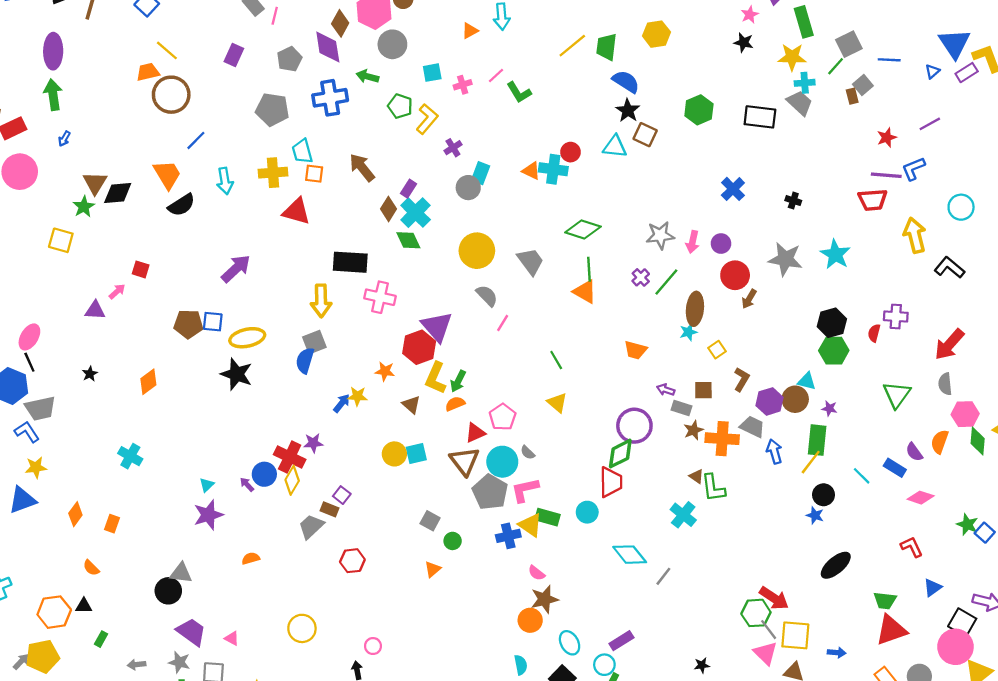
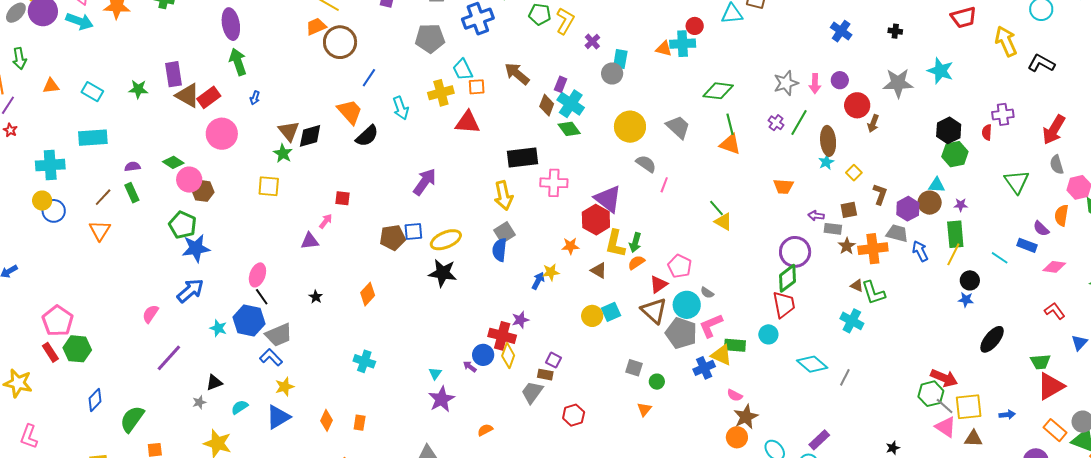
yellow triangle: (557, 403) -> (723, 222), moved

